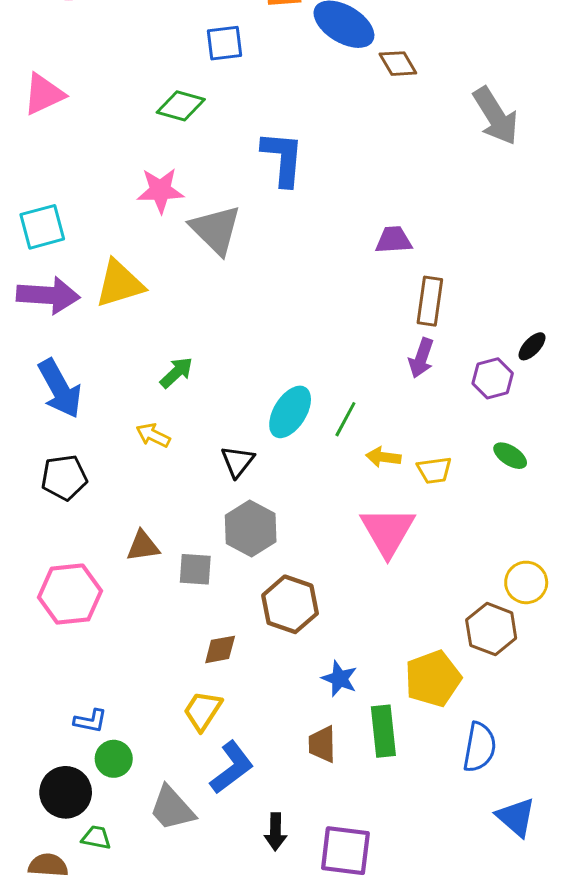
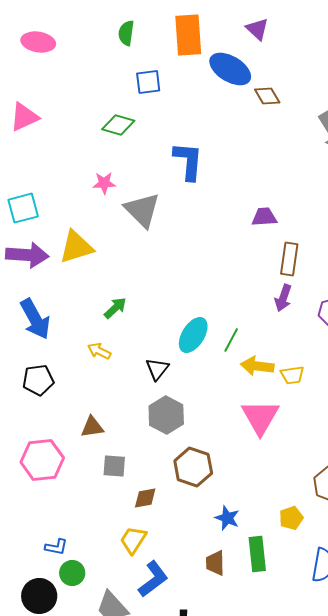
pink star: (160, 190) -> (104, 183), size x0.7
yellow arrow: (383, 457) -> (257, 366), size x1.4
gray square: (195, 569) -> (114, 466), moved
yellow pentagon: (433, 679) -> (291, 518), size x0.6

